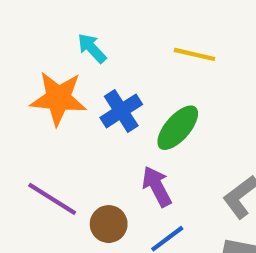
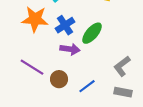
purple arrow: (157, 186) -> (70, 49), moved, turned 126

